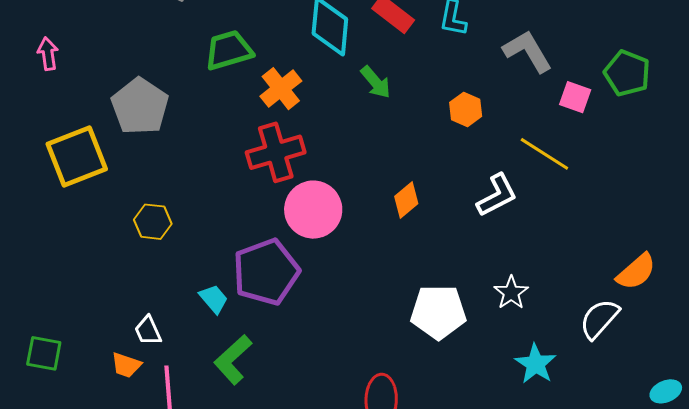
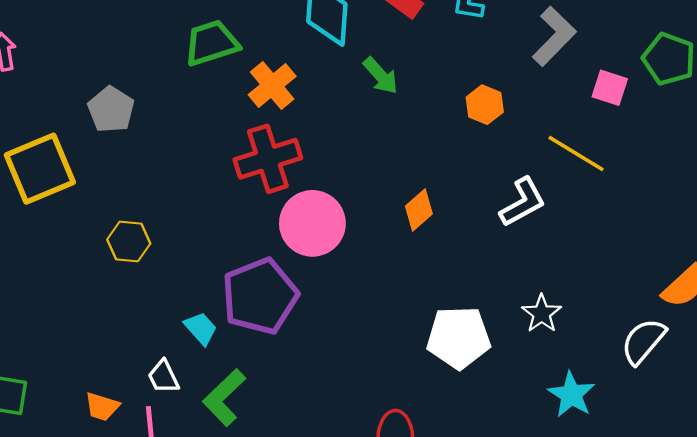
gray L-shape: (528, 51) -> (554, 36), turned 76
gray pentagon: (140, 106) -> (111, 110), size x0.7
white trapezoid: (148, 331) -> (163, 377), moved

